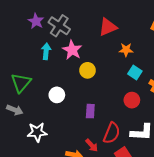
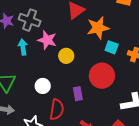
orange star: (126, 50) -> (98, 28), size x1.6
red circle: (132, 100) -> (102, 76), moved, size x1.6
red semicircle: (112, 133) -> (57, 109), moved

